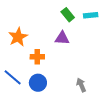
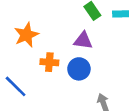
blue circle: (38, 83) -> (79, 69), moved

